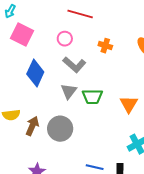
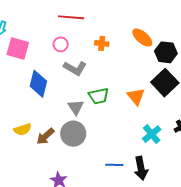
gray triangle: (69, 91) -> (76, 107), moved
brown arrow: (32, 126) -> (45, 136), turned -144

